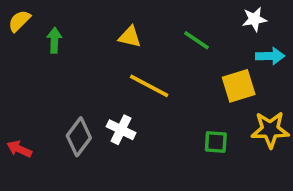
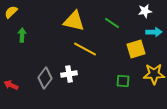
yellow triangle: (130, 37) -> (74, 21), size x1.6
green arrow: (54, 40) -> (22, 35), moved
white cross: (121, 130) -> (69, 74), turned -35

